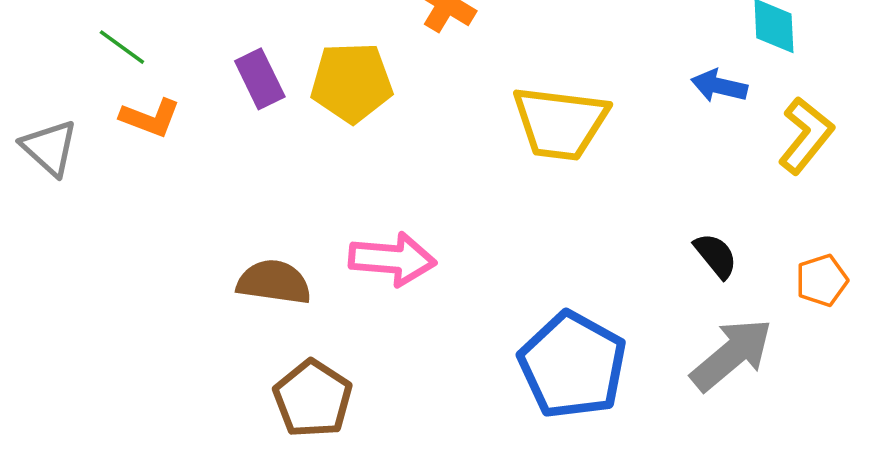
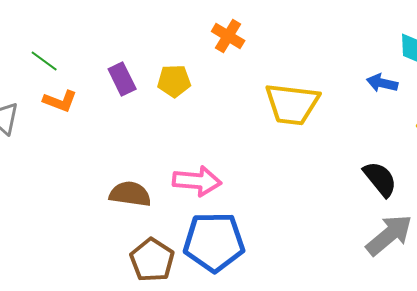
yellow pentagon: (352, 82) -> (174, 81), size x0.7
black semicircle: (716, 256) -> (380, 179), size x1.4
blue pentagon: (573, 365) -> (214, 242), moved, turned -30

